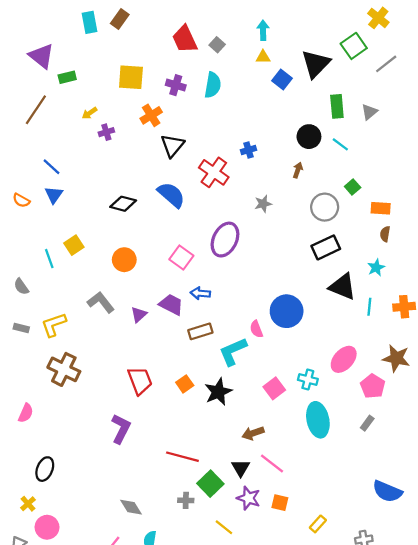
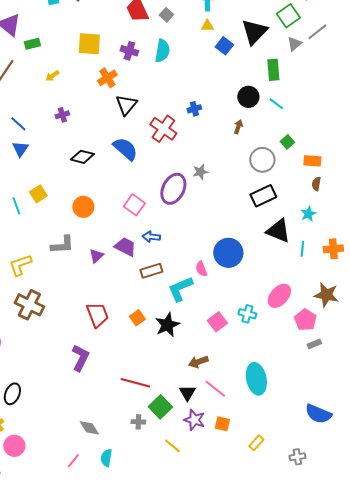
gray triangle: (369, 112) -> (294, 44), moved
purple cross: (106, 132) -> (62, 115), moved
gray star: (263, 204) -> (200, 172), moved
gray L-shape: (101, 302) -> (62, 245), turned 125
cyan ellipse: (318, 420) -> (256, 379), moved
gray rectangle: (367, 423) -> (314, 344), moved, turned 32

